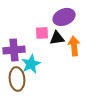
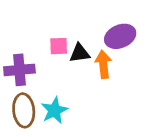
purple ellipse: (64, 17) -> (120, 36), moved
cyan star: (31, 64) -> (54, 110), moved

